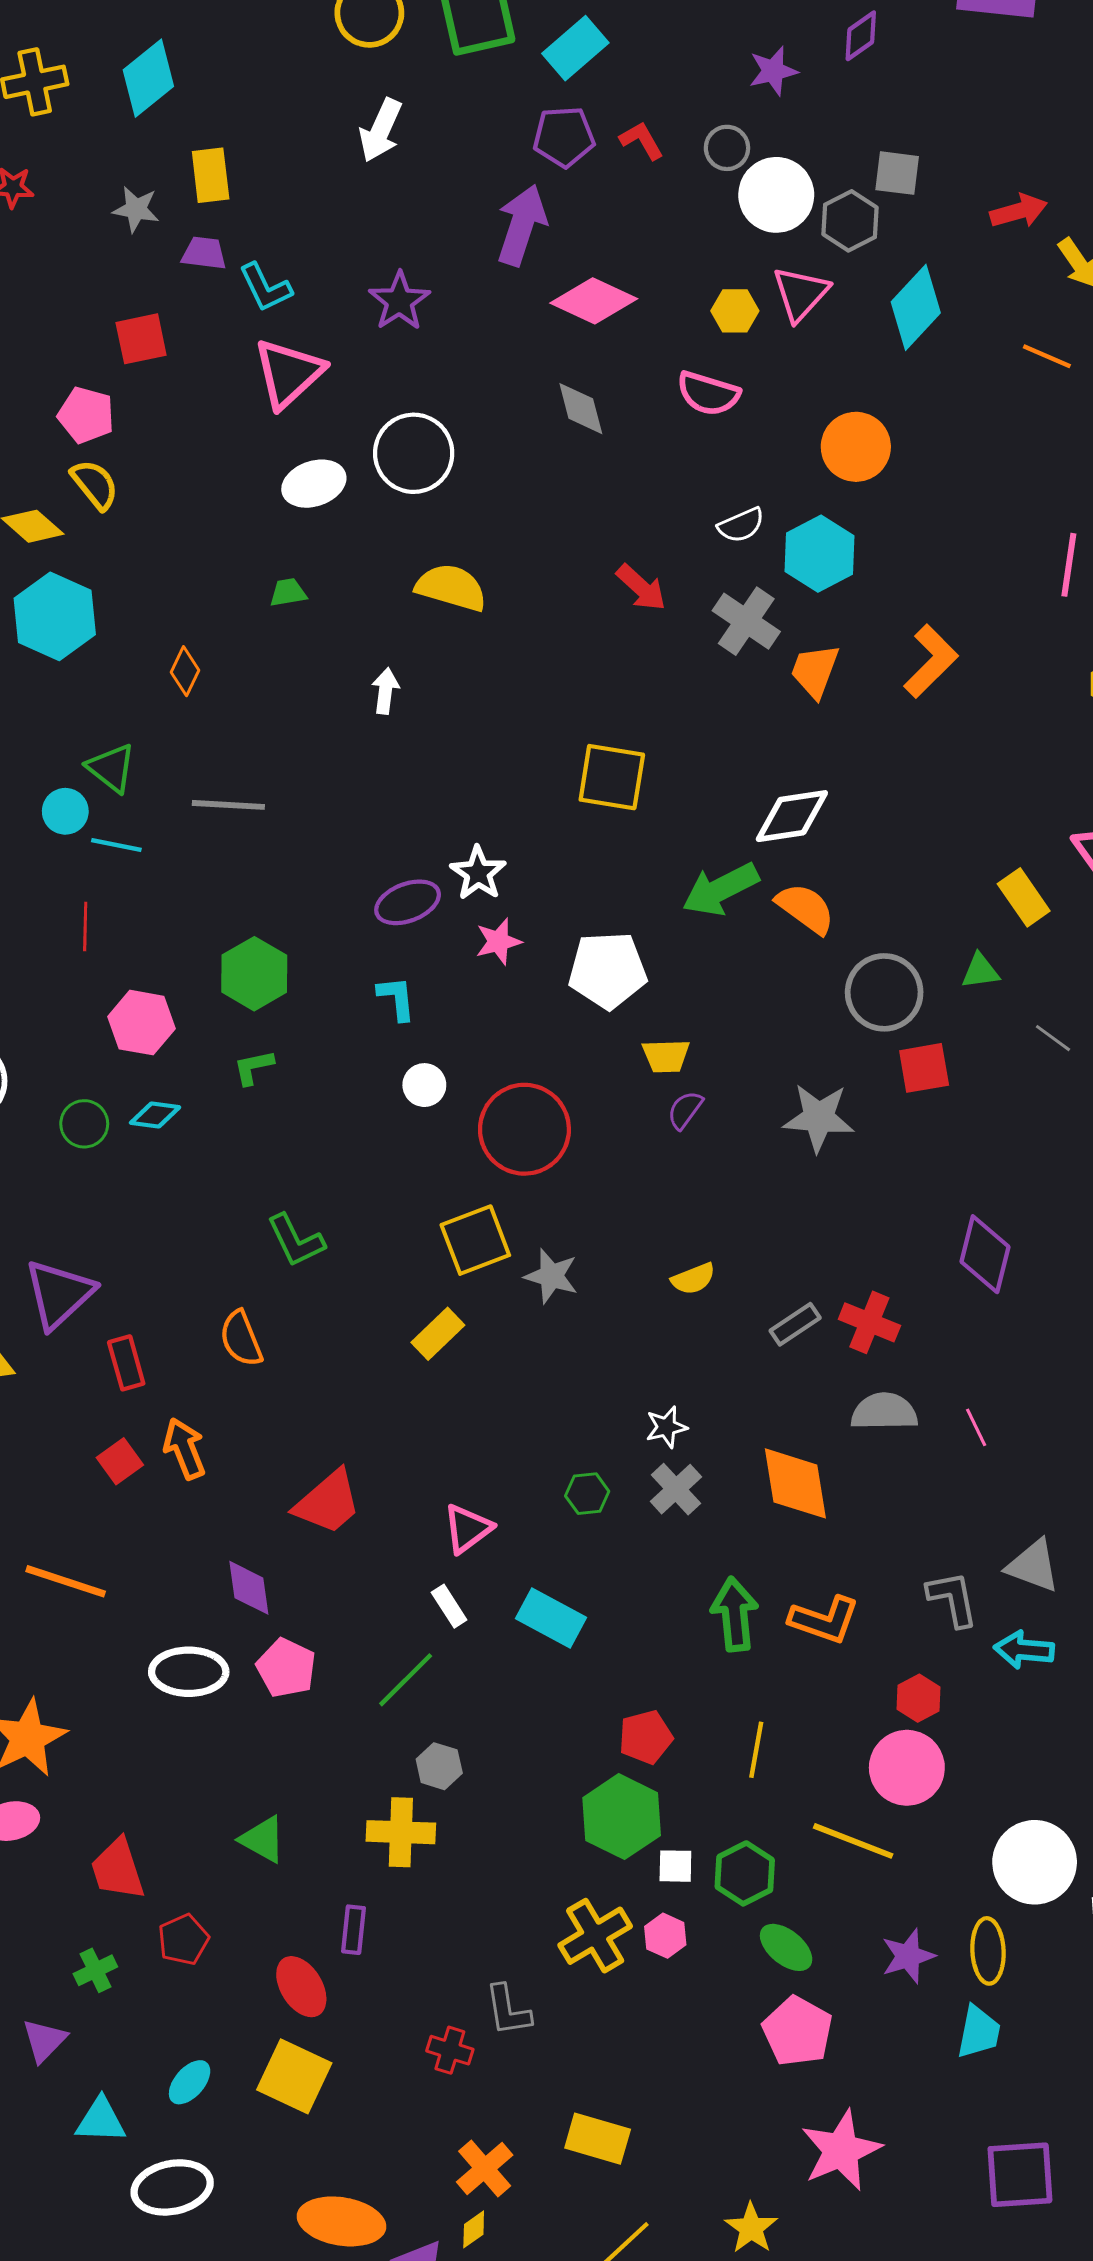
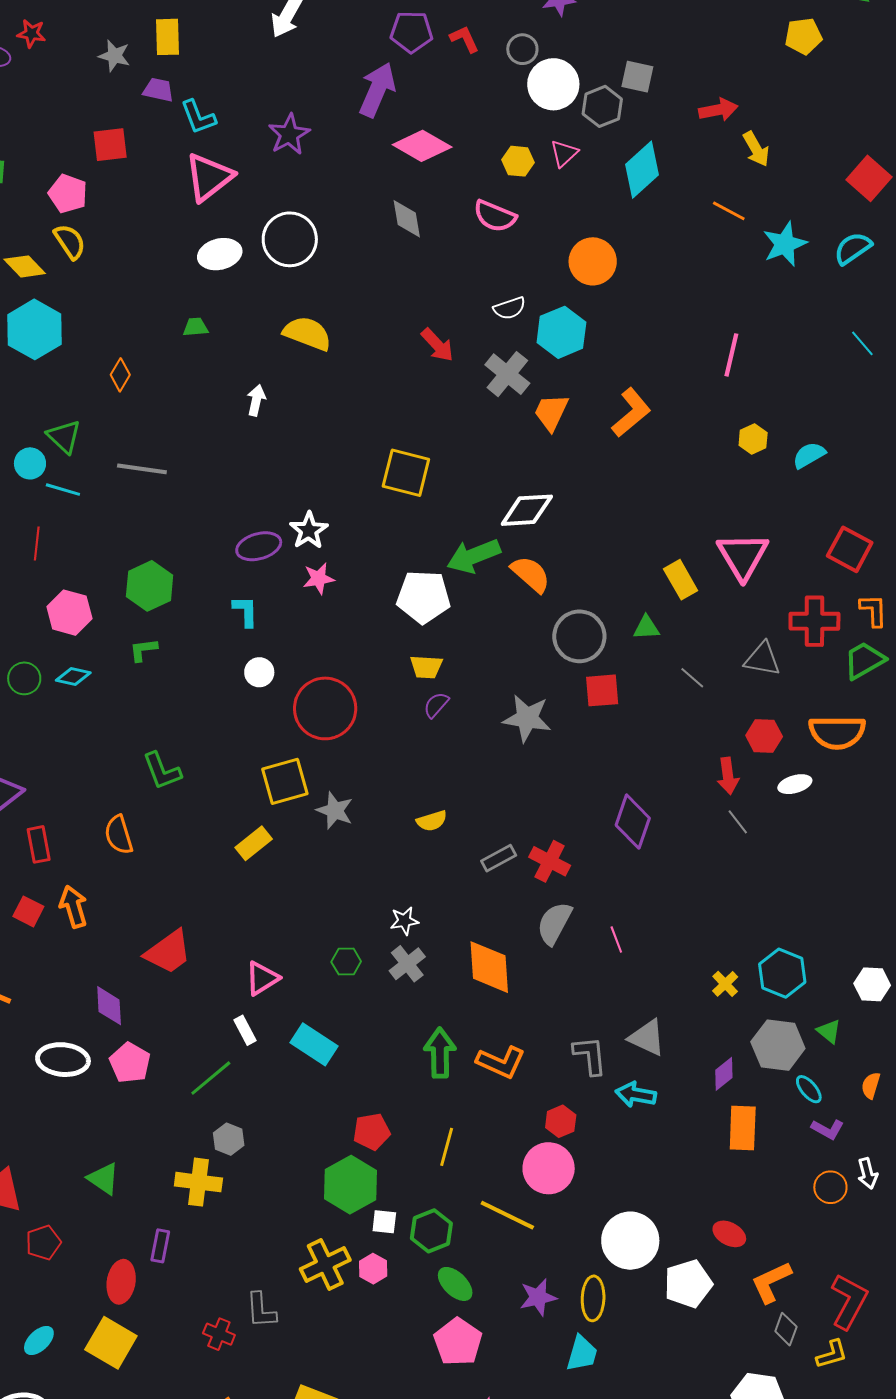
pink triangle: (801, 294) -> (564, 153), size x0.7
white pentagon: (608, 970) -> (424, 597), moved
gray semicircle: (884, 1412) -> (554, 923), turned -66
red square: (120, 1461) -> (28, 911), turned -32
red ellipse: (301, 1987) -> (121, 1282), turned 36

